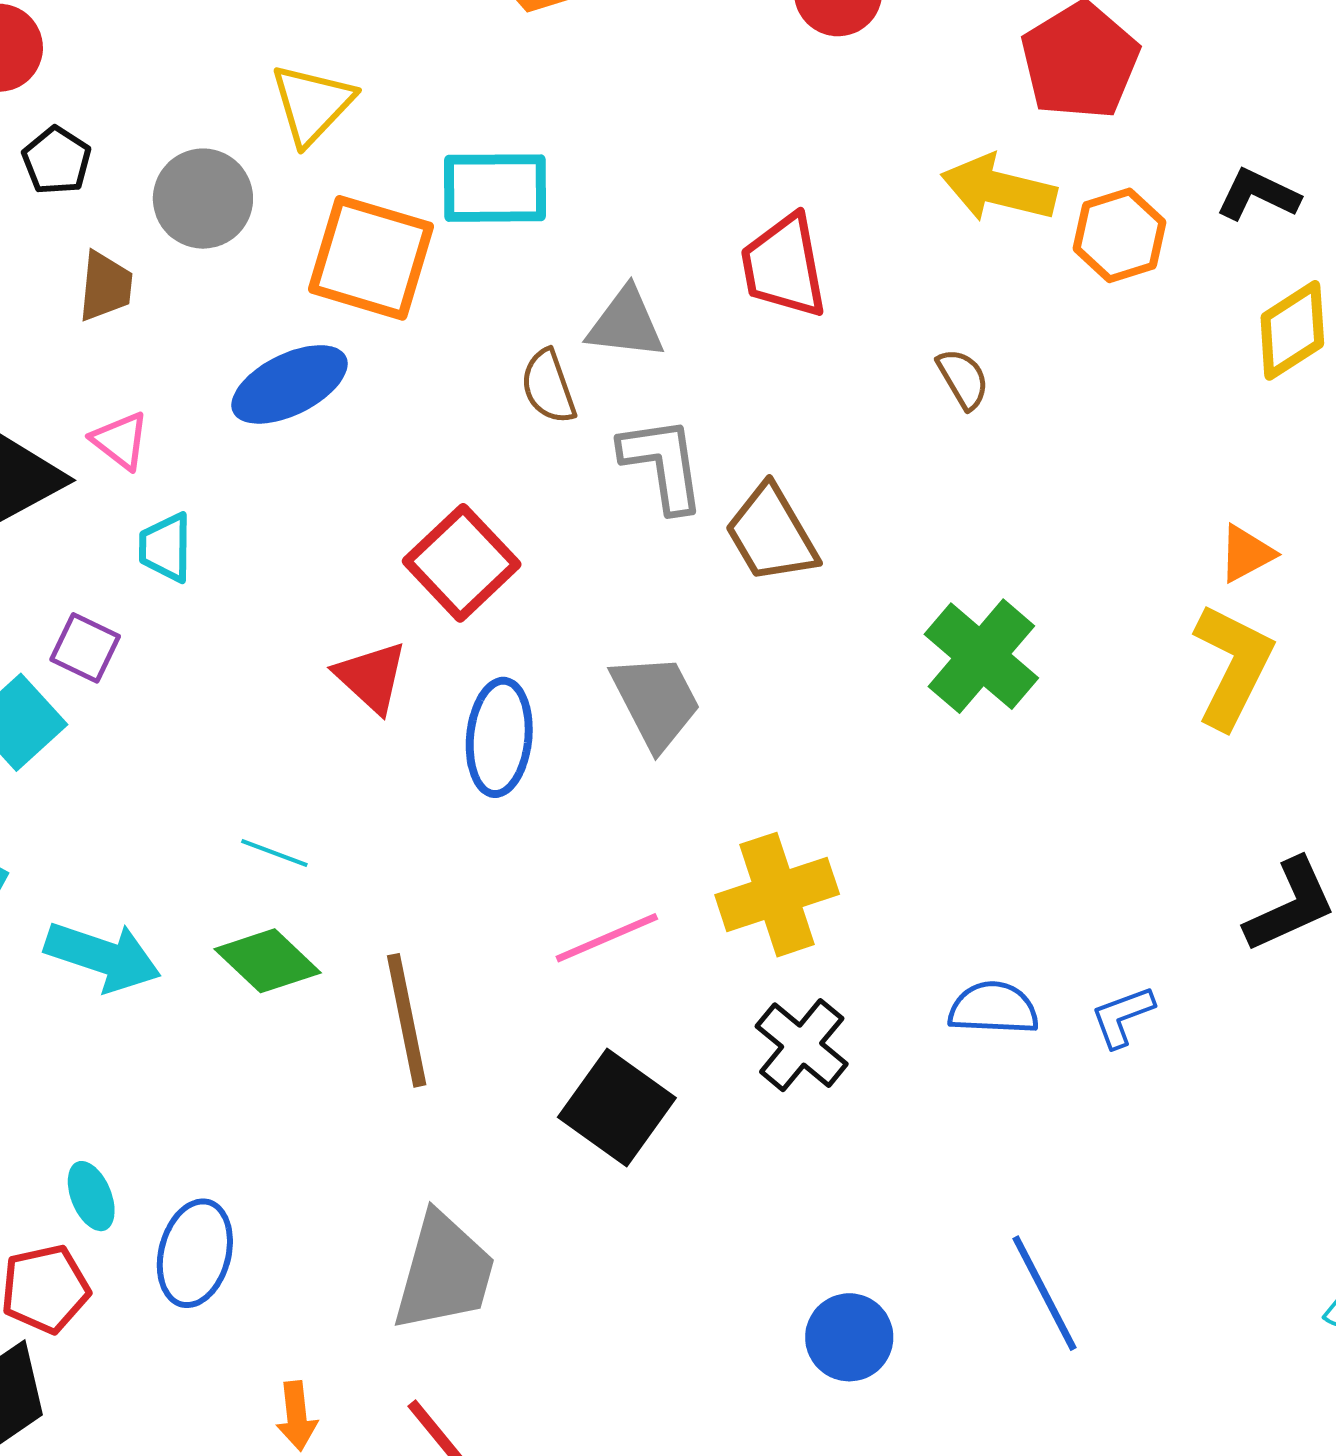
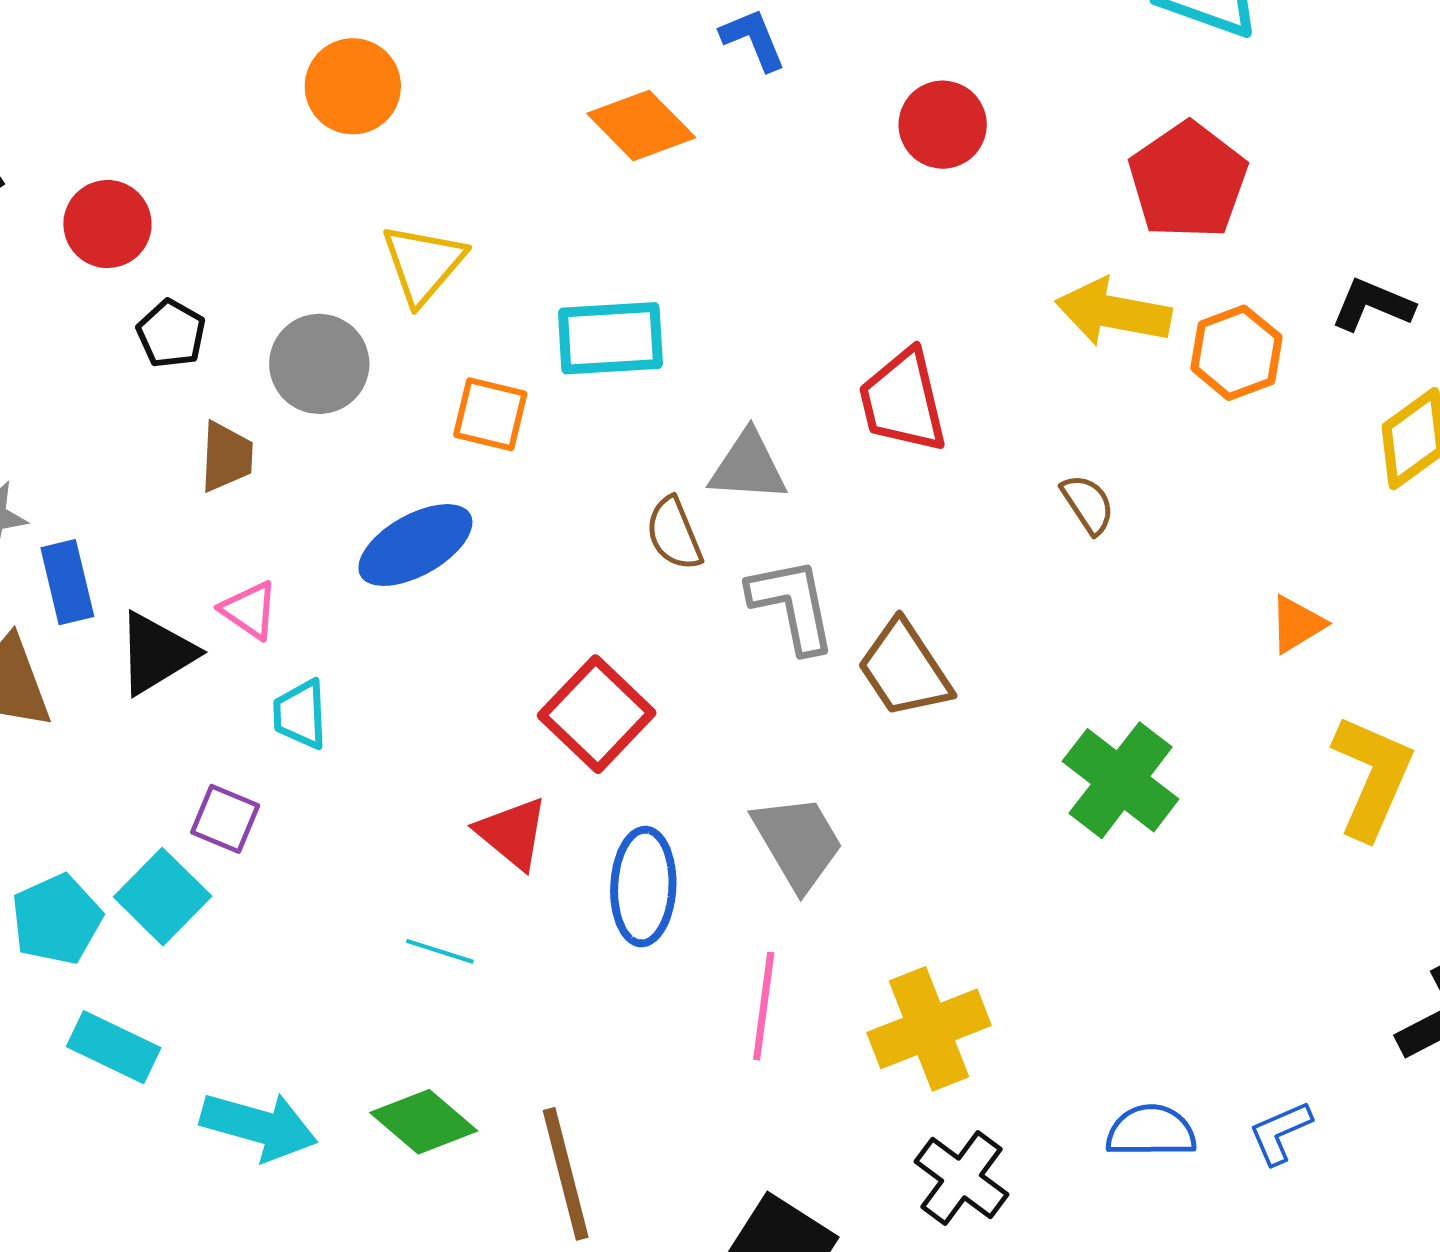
orange square: (371, 258) -> (490, 414), size x0.6
orange triangle: (1246, 554) -> (1297, 624), moved
cyan line: (274, 853) -> (440, 951), moved
pink line: (607, 938) -> (764, 1006), moved, turned -56

